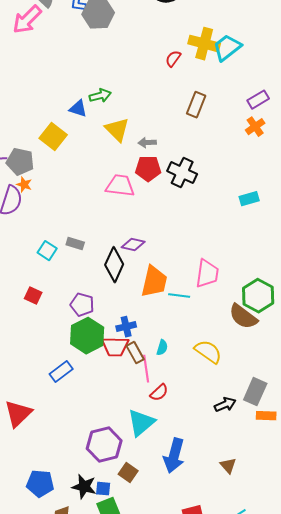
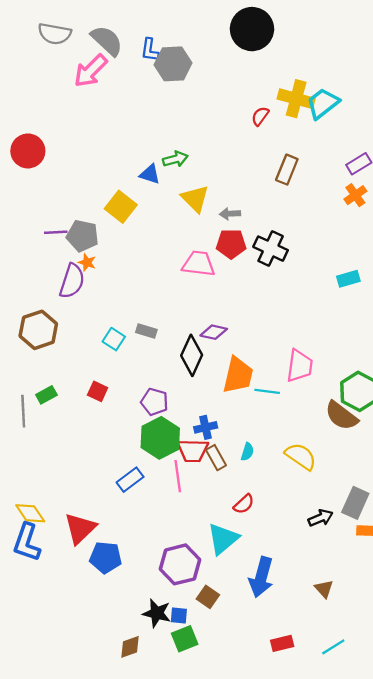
pink line: (146, 369) -> (178, 476), moved
blue pentagon: (40, 484) -> (106, 557), moved

